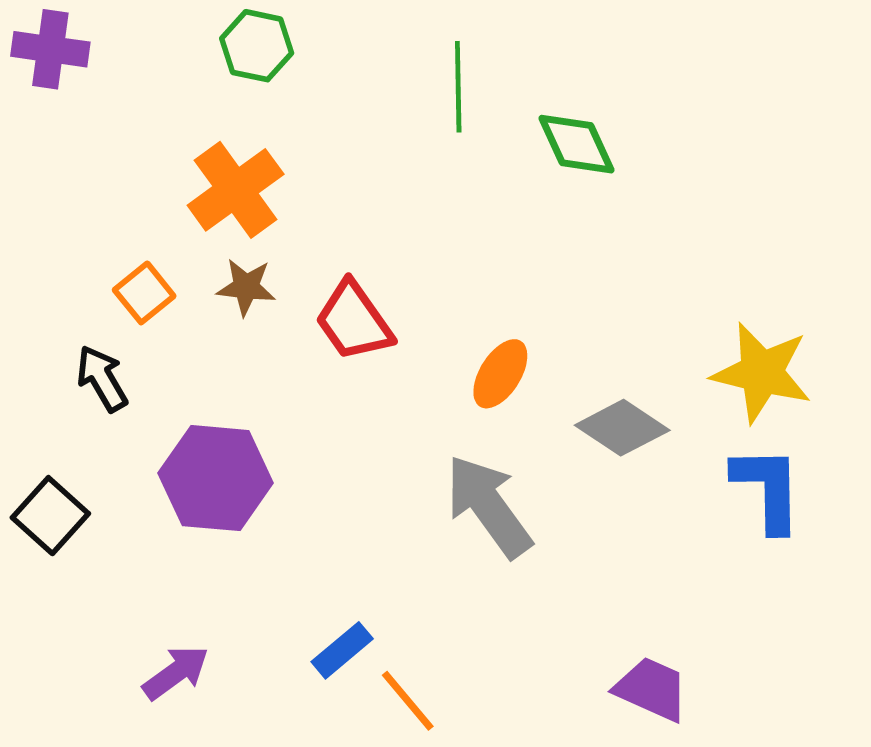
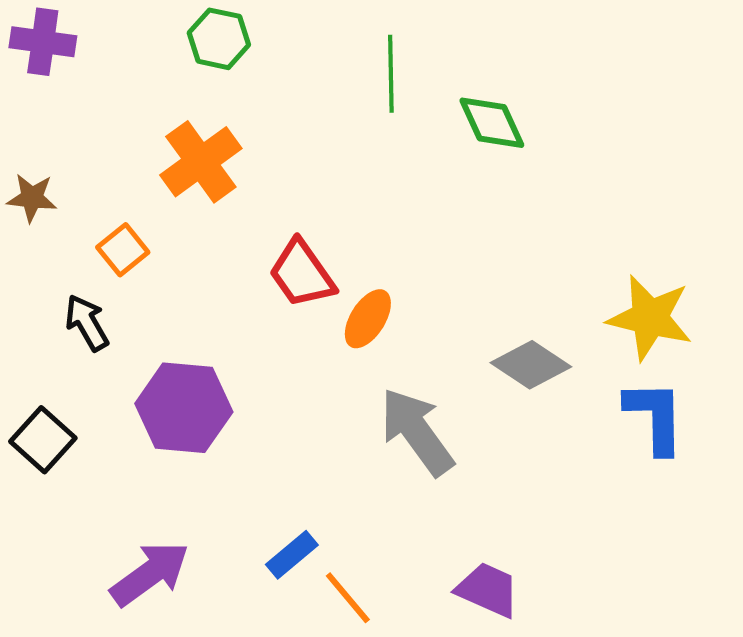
brown star: (246, 287) -> (32, 198), moved
orange ellipse: (500, 374) -> (368, 319), moved
purple arrow: (176, 673) -> (150, 574), size x1.4
purple trapezoid: (652, 689) -> (488, 590), moved

